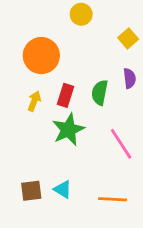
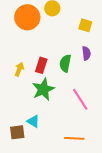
yellow square: (128, 38) -> (85, 25), turned -32
orange circle: (41, 56) -> (27, 17), moved
cyan triangle: (63, 189) -> (33, 121), moved

